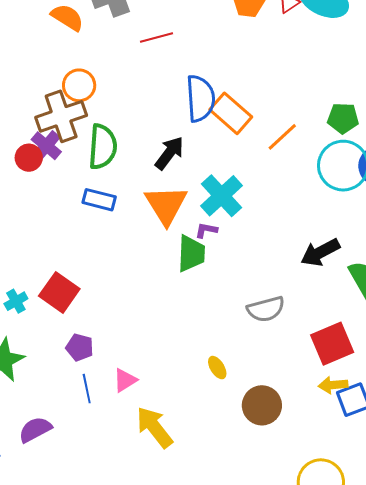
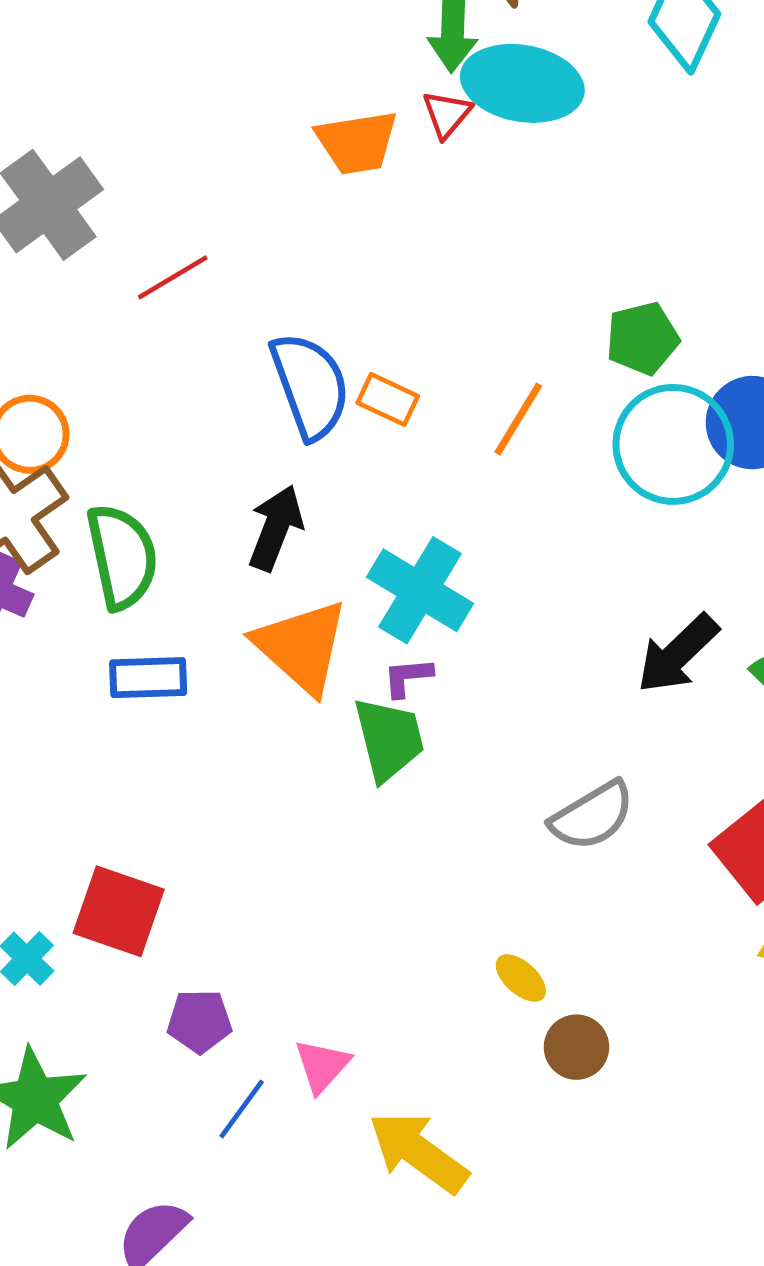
orange rectangle: (231, 113) -> (388, 399), size x0.6
blue line: (87, 389) -> (242, 1109), turned 64
brown circle: (262, 405) -> (576, 1047), moved, size x0.7

